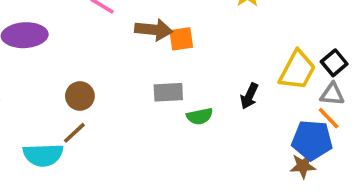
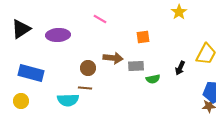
brown arrow: (154, 30) -> (113, 58), moved
brown line: (74, 133) -> (85, 88), turned 48

